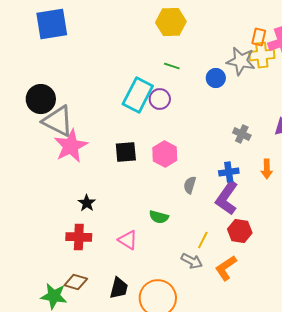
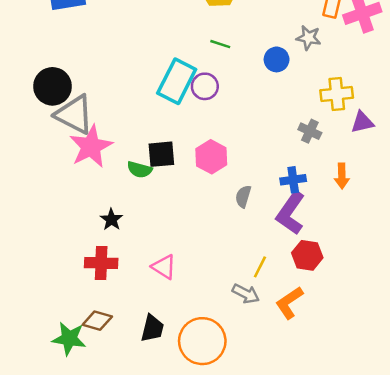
yellow cross: (262, 55) -> (337, 94), moved
gray star: (241, 61) -> (309, 38), size x0.7
green semicircle: (159, 217) -> (140, 170), moved

